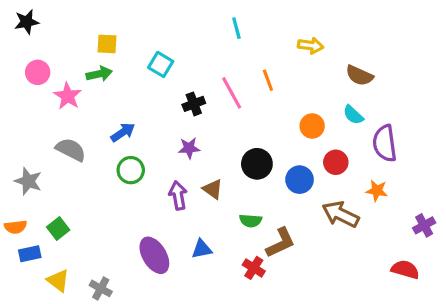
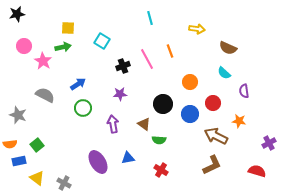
orange circle: (312, 126) -> (190, 82), moved
purple semicircle: (385, 143) -> (244, 91), size x0.6
brown triangle: (213, 189) -> (144, 124), moved
brown L-shape: (281, 243) -> (212, 165), moved

